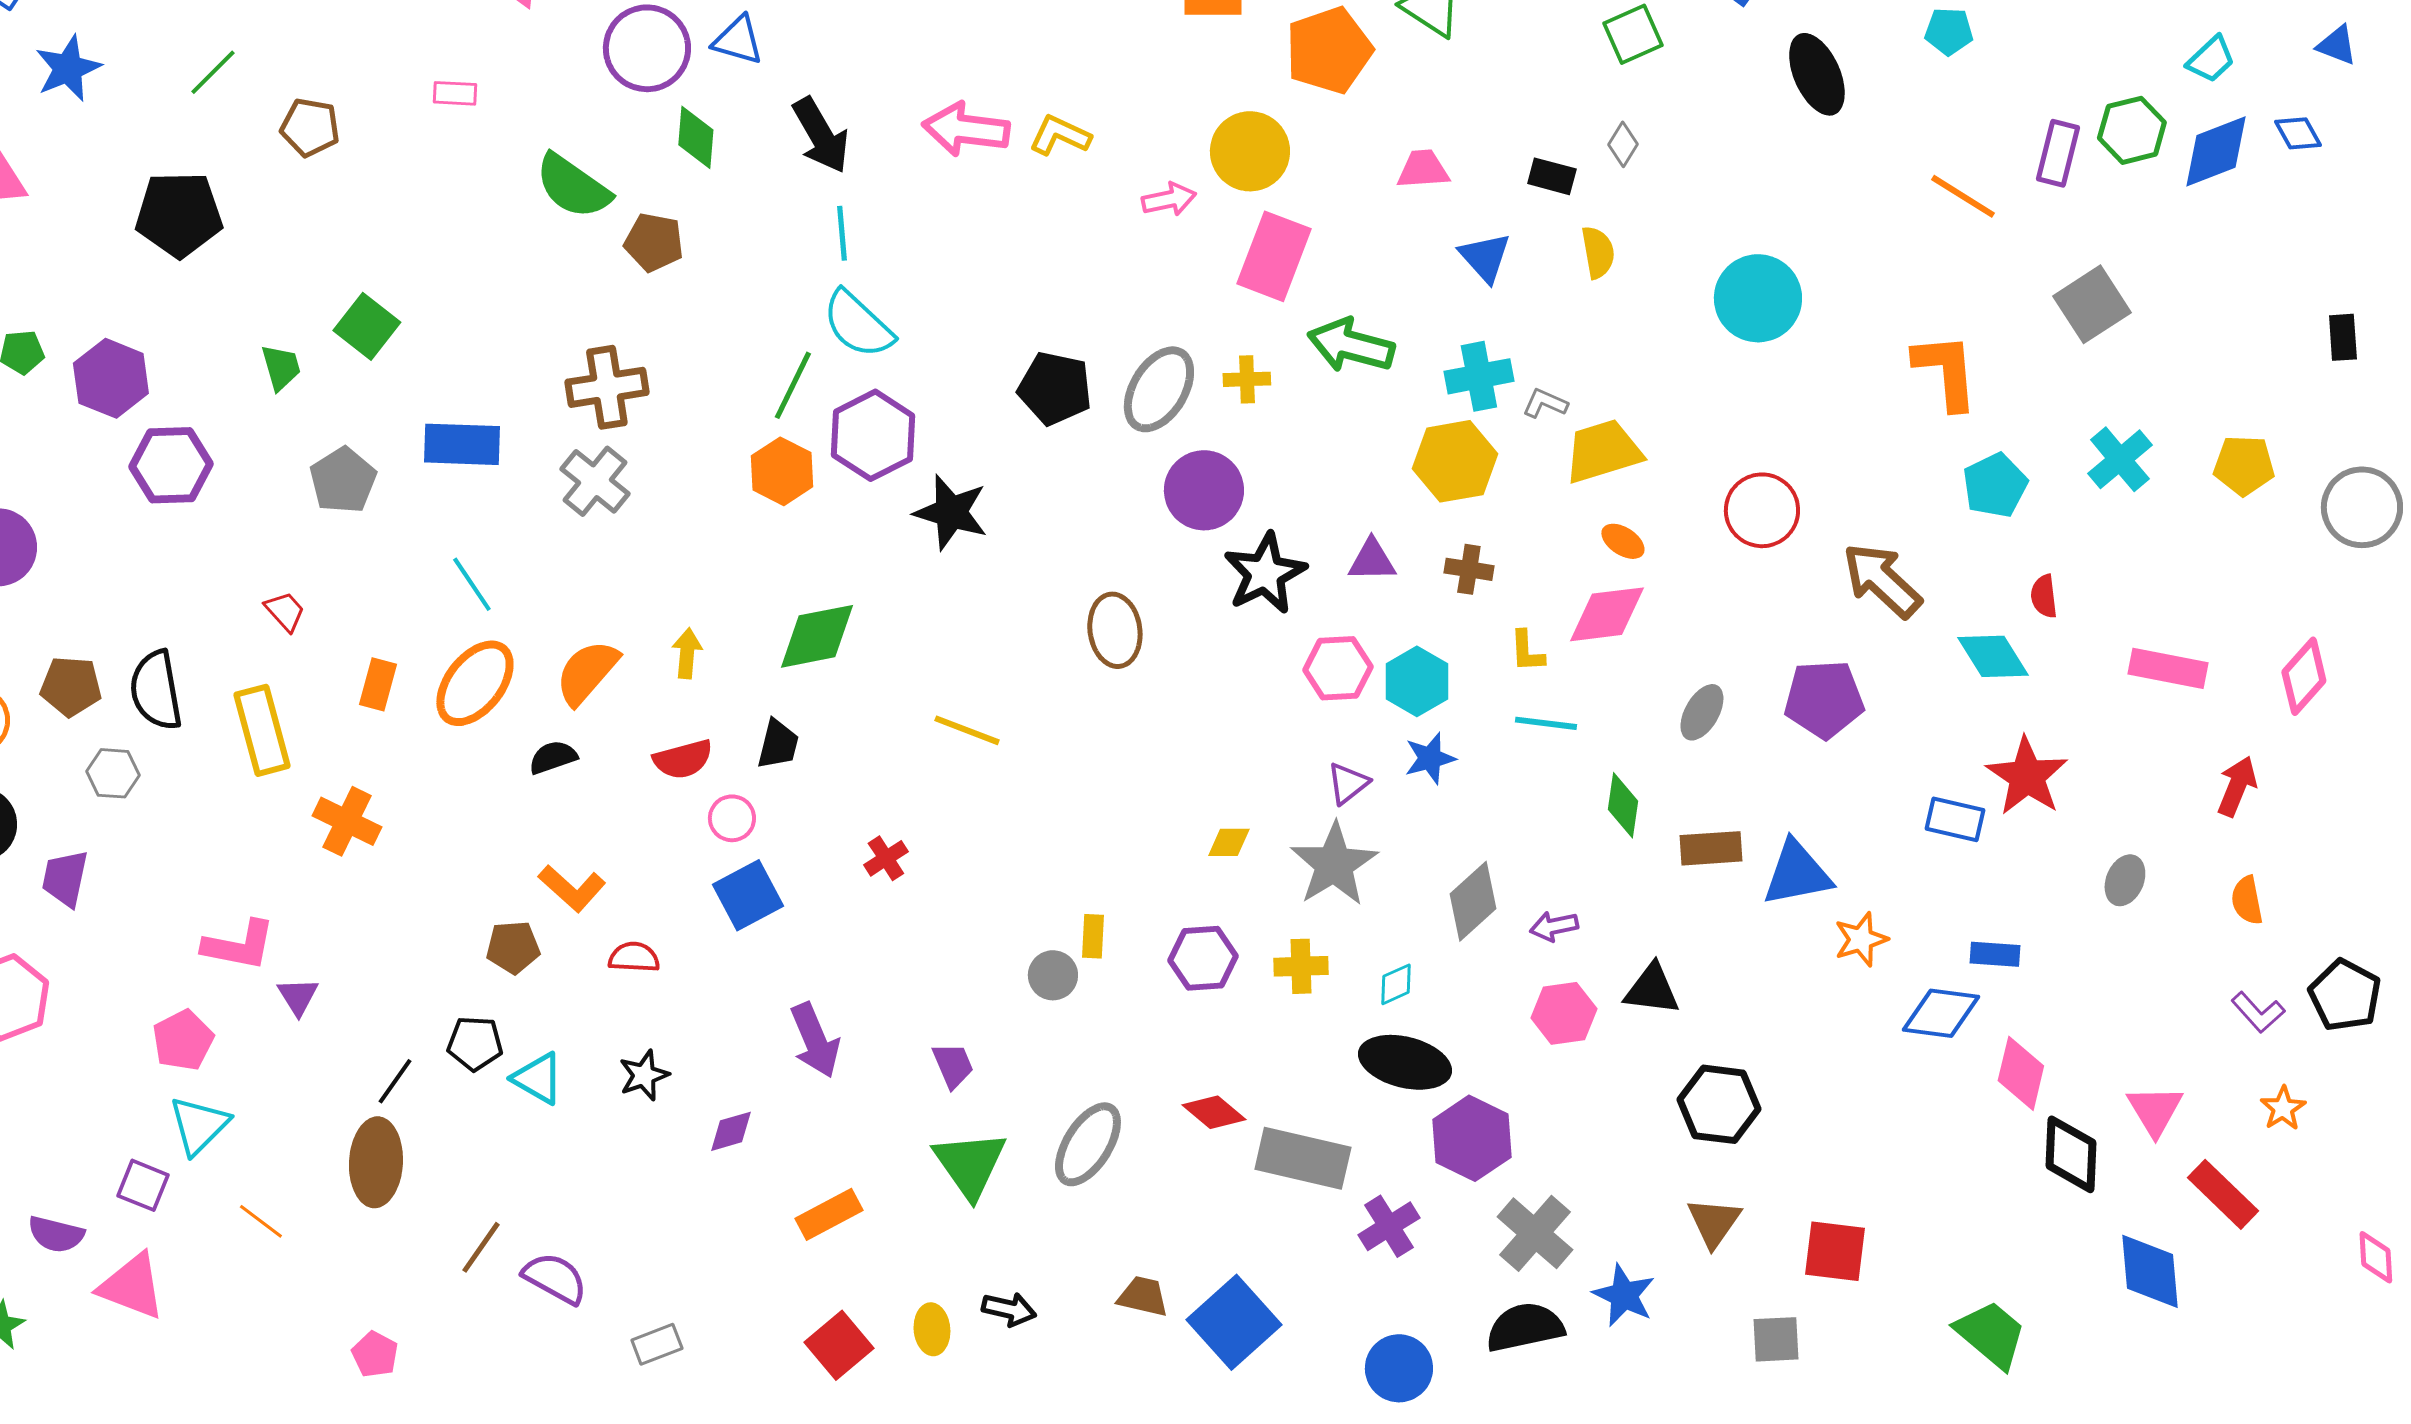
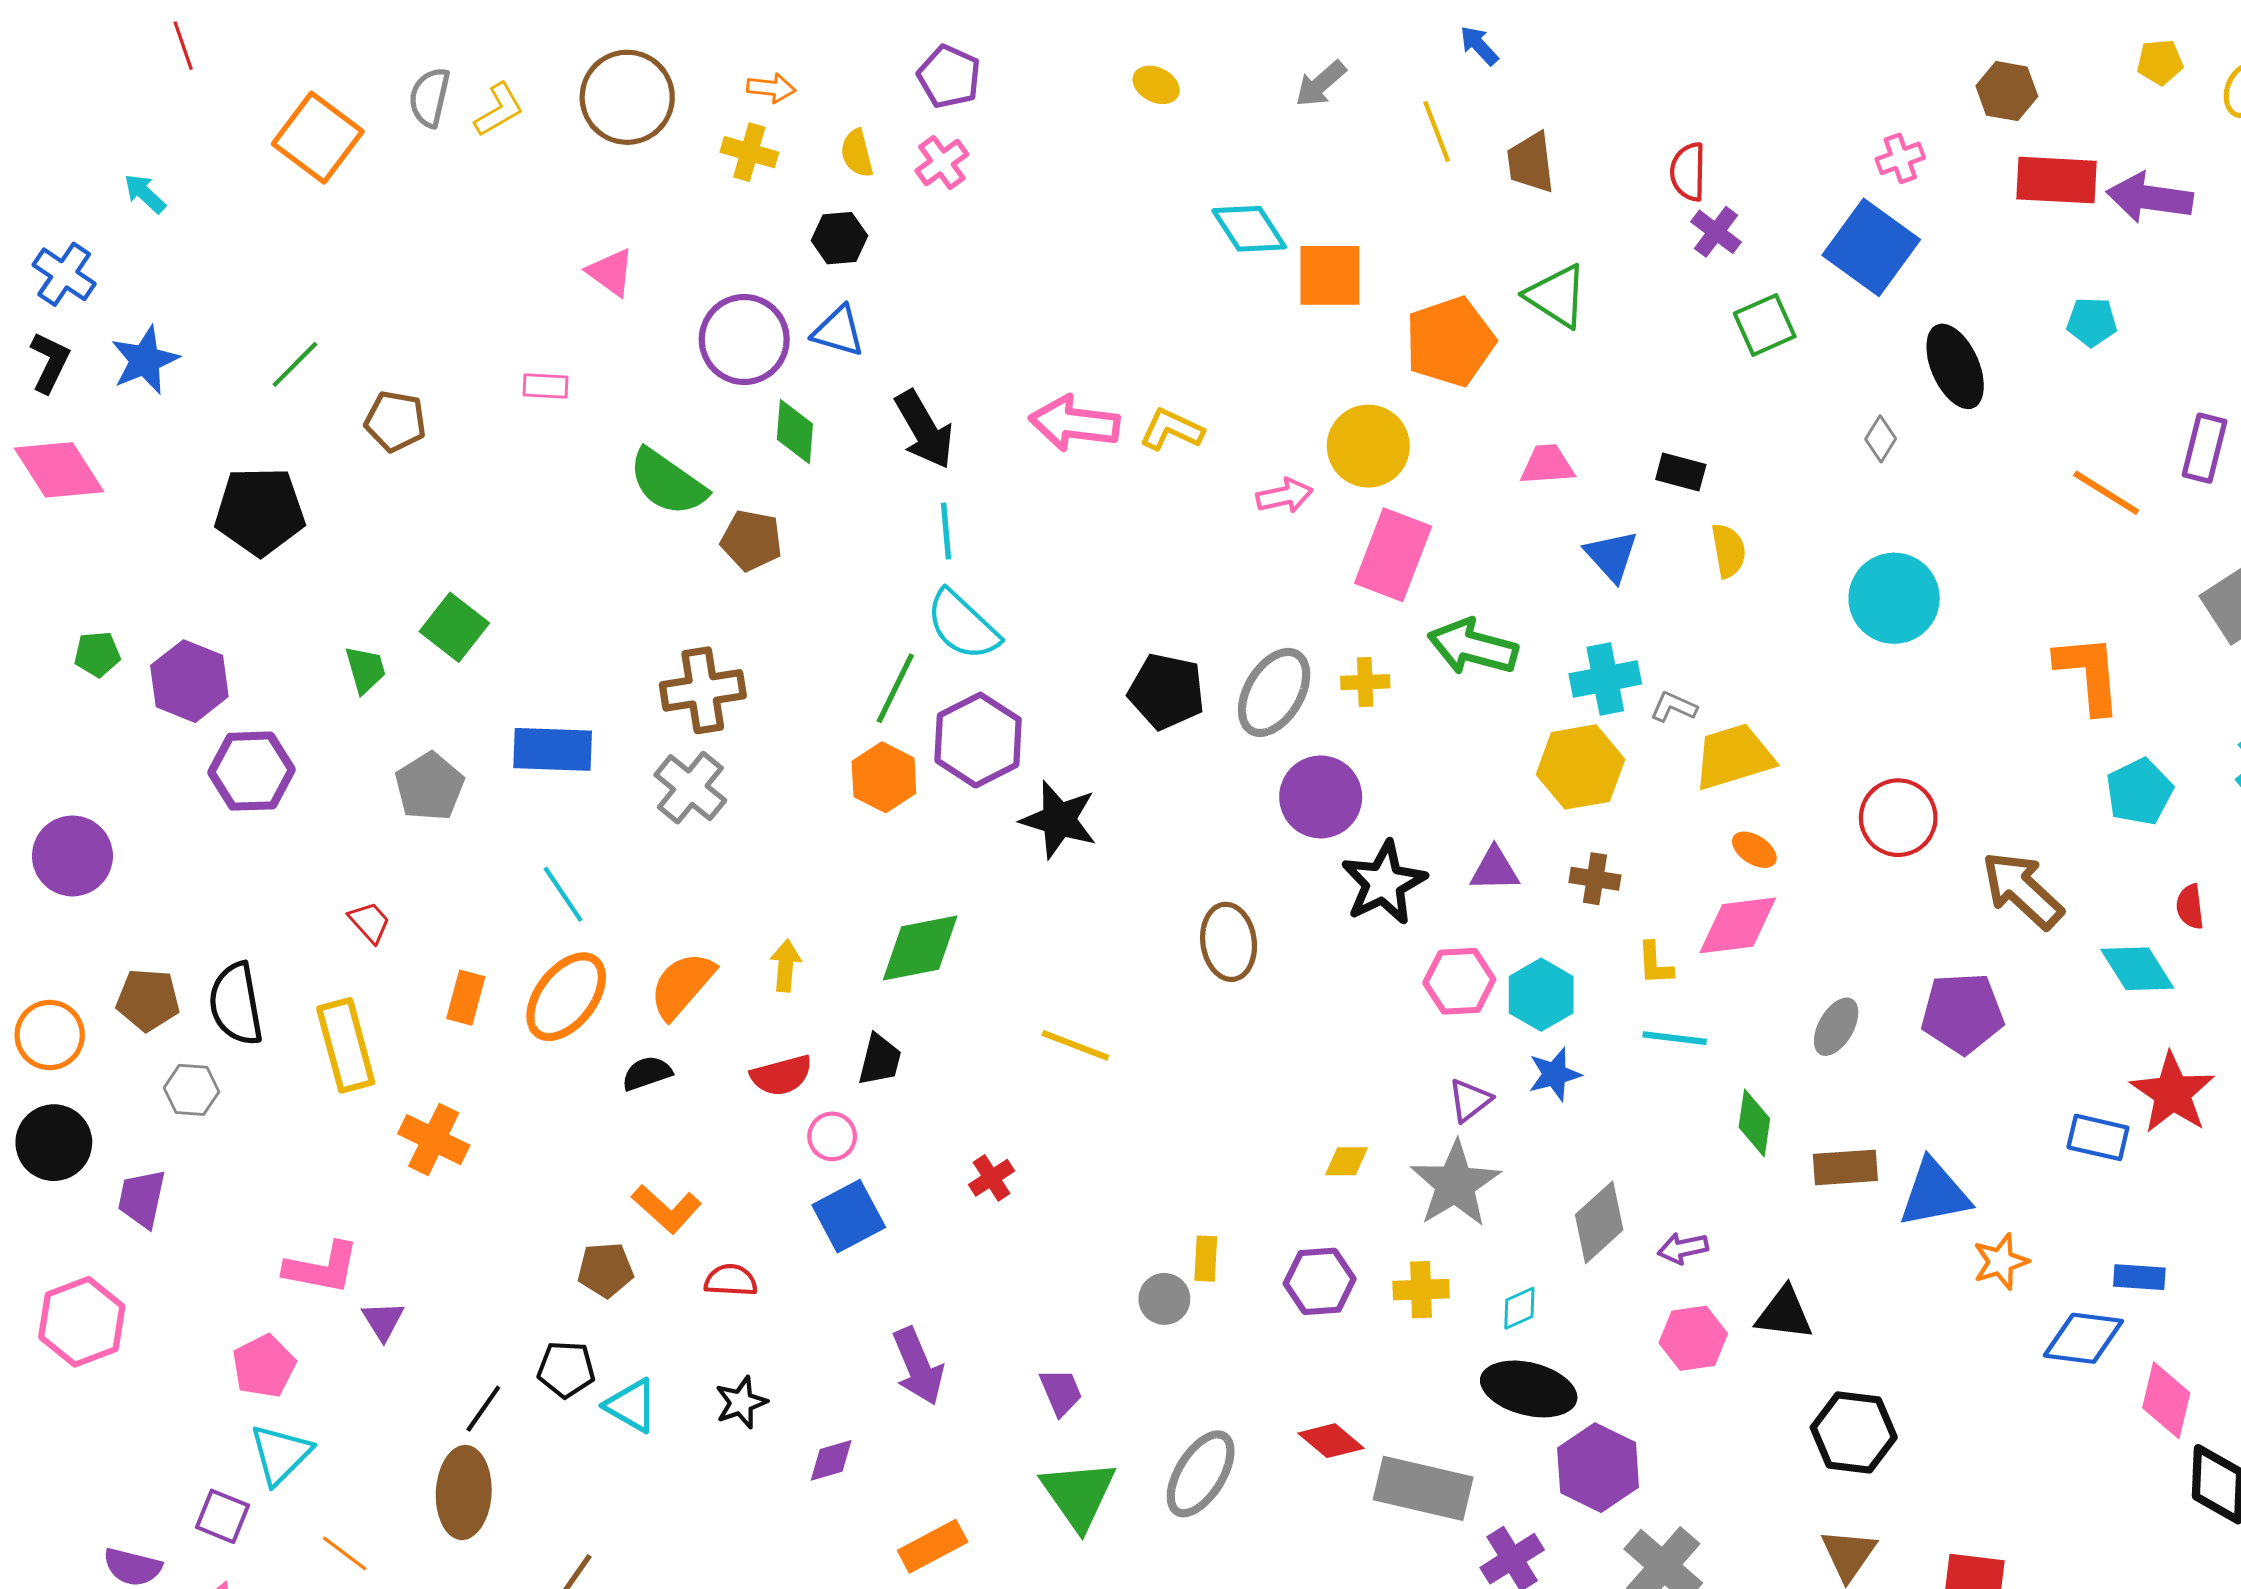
gray diamond: (1623, 144) -> (1881, 439), moved

